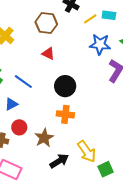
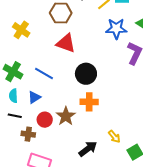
red triangle: (48, 54) -> (66, 43), size x1.5
brown star: (44, 138) -> (66, 116), moved
yellow arrow: (87, 152) -> (114, 137), size x0.6

